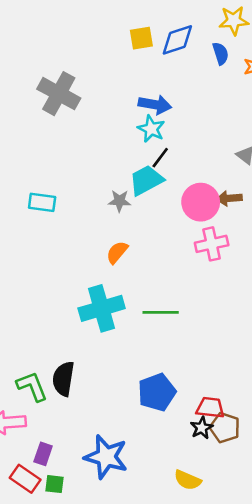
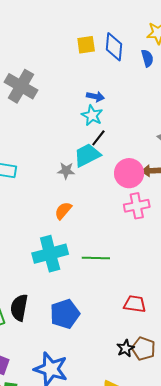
blue diamond: (177, 40) -> (114, 47), turned -68
blue arrow: (155, 105) -> (95, 97), size x0.7
blue pentagon: (157, 392) -> (65, 314), moved
red trapezoid: (210, 408) -> (135, 304), moved

